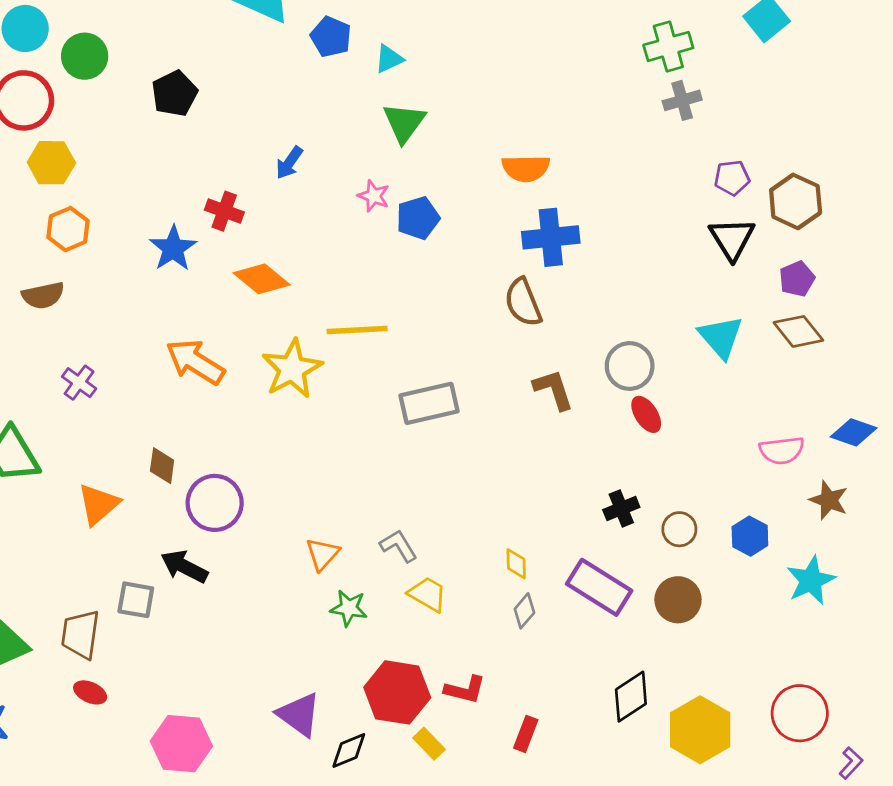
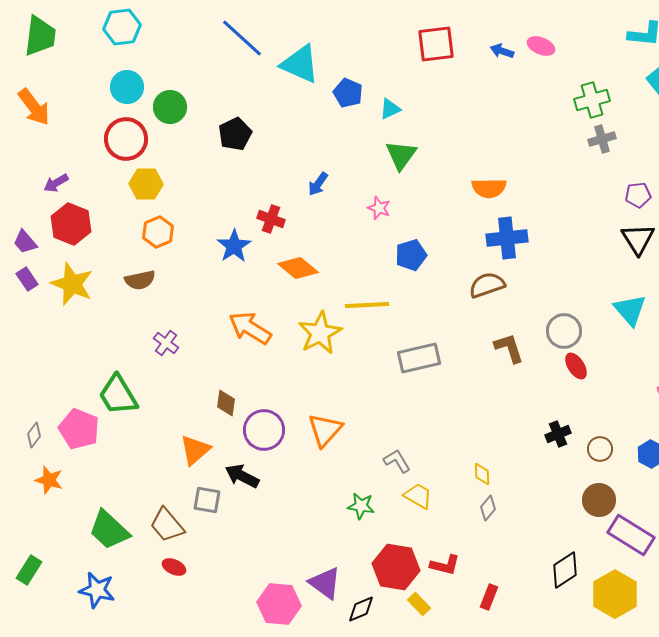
blue pentagon: (418, 218) -> (411, 255), moved
brown semicircle: (523, 302) -> (487, 285), turned 93
orange triangle: (98, 504) -> (195, 450), moved
orange triangle: (323, 554) -> (325, 430), moved, size x1.4
purple rectangle: (599, 587) -> (631, 535), moved
brown trapezoid: (80, 634) -> (167, 525), turned -48
pink hexagon: (181, 744) -> (279, 604), moved

